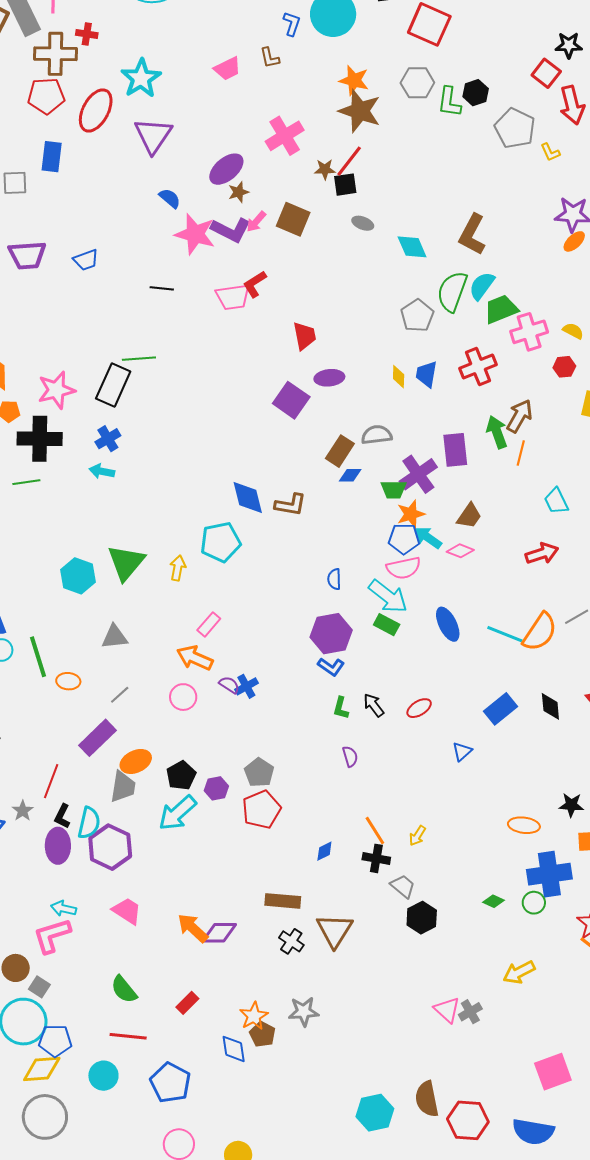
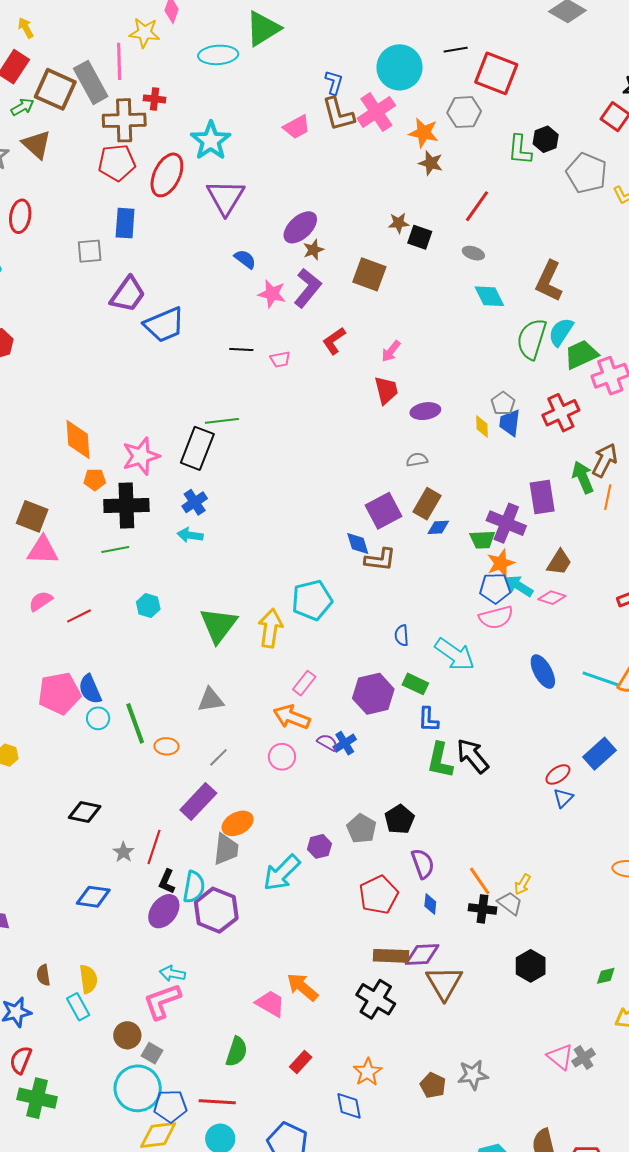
blue L-shape: (292, 24) -> (334, 82), moved
brown L-shape: (270, 58) -> (338, 114), size x1.6
gray hexagon: (417, 83) -> (464, 112), moved
brown star: (360, 111) -> (431, 163), size x0.6
pink cross: (285, 136) -> (376, 112), moved
red line: (349, 161) -> (477, 206), moved
black square: (345, 185) -> (420, 237), turned 30
pink arrow: (256, 222) -> (391, 351), moved
gray ellipse: (363, 223) -> (473, 253), moved
purple L-shape: (231, 230) -> (308, 288), turned -75
pink star: (195, 234) -> (272, 294), size x0.7
purple trapezoid: (27, 255) -> (128, 294), moved, turned -48
blue trapezoid: (86, 260) -> (164, 325), size x1.6
pink trapezoid: (233, 297) -> (280, 359), moved, size x0.6
gray pentagon: (417, 316) -> (503, 403), moved, size x0.7
purple ellipse: (329, 378) -> (425, 411), moved
purple square: (291, 400) -> (384, 511), moved, turned 30
gray semicircle: (377, 435) -> (417, 460), moved, size x0.7
purple cross: (418, 474) -> (506, 523), turned -30
blue diamond: (248, 497) -> (358, 543), moved, size x0.7
yellow arrow: (178, 568) -> (270, 628), size x1.5
cyan hexagon: (78, 576) -> (148, 605), moved, size x0.7
blue semicircle: (334, 579) -> (402, 635), moved
cyan arrow: (388, 596) -> (455, 654), moved
green rectangle: (387, 625) -> (415, 684), moved
purple hexagon: (331, 634) -> (373, 694), moved
blue L-shape: (331, 667) -> (428, 720), turned 60
black arrow: (374, 705) -> (473, 756), size x1.5
green L-shape: (341, 708) -> (440, 760), size x1.6
red ellipse: (419, 708) -> (558, 774), moved
purple semicircle: (350, 756) -> (423, 864), moved, size x1.4
black pentagon: (181, 776) -> (400, 819), moved
red pentagon: (261, 809) -> (379, 895), moved
gray star: (23, 811) -> (123, 852), moved
purple ellipse: (58, 846) -> (164, 911), turned 40
blue diamond: (324, 851) -> (430, 904), turned -55
gray trapezoid: (403, 886) -> (510, 903), moved
green diamond: (494, 901) -> (606, 976), moved, turned -35
pink trapezoid: (127, 911) -> (270, 1004), moved
purple diamond: (219, 933) -> (422, 955), moved
black cross: (291, 941) -> (376, 999), moved, size x1.5
green semicircle: (124, 989) -> (237, 1052), turned -120
gray star: (304, 1012) -> (473, 1075), moved
brown pentagon: (262, 1034) -> (433, 1085), moved
red line: (128, 1036) -> (217, 1102), moved

